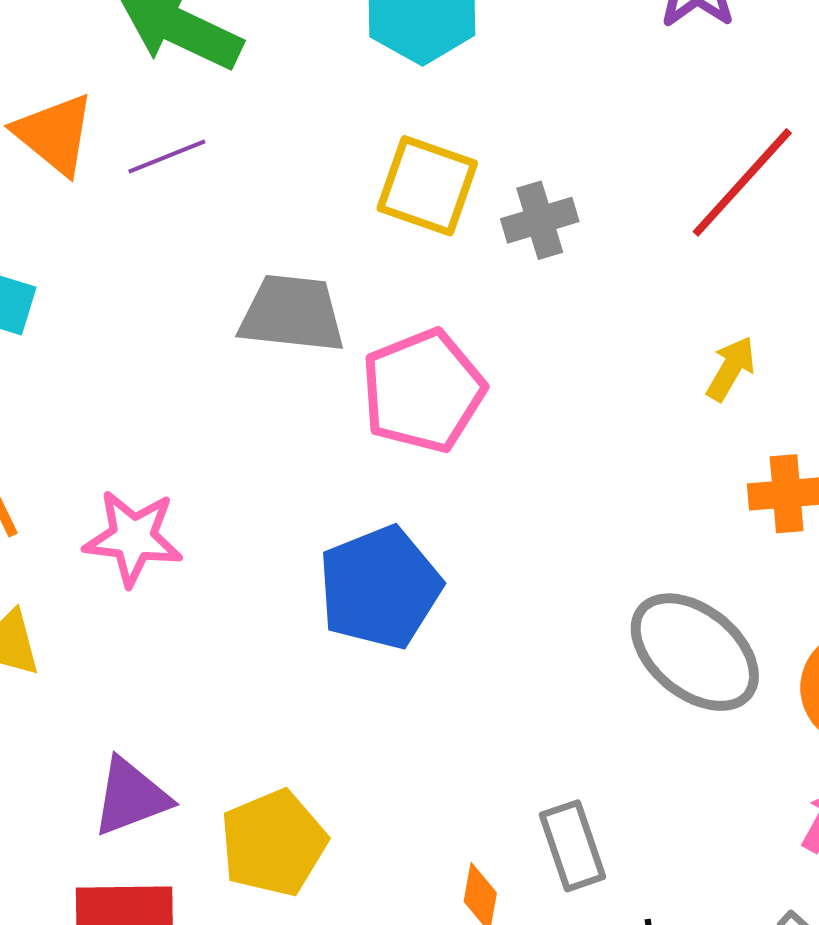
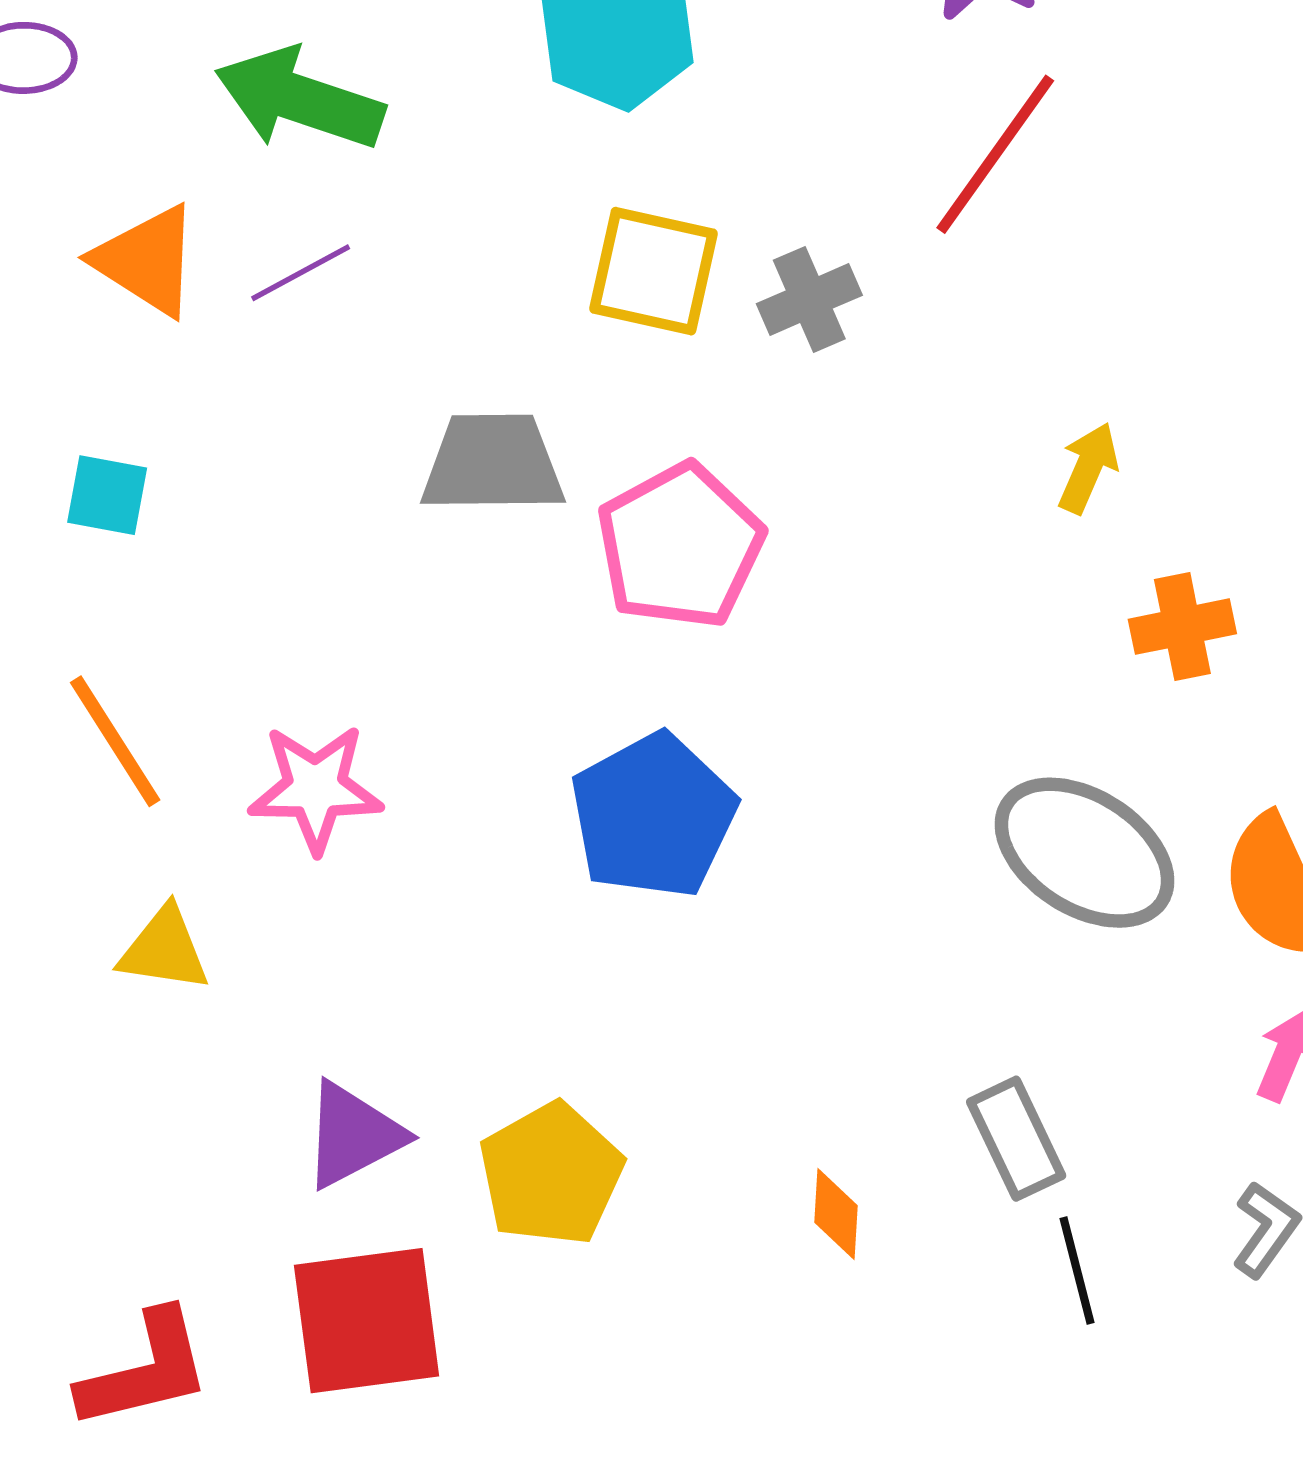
red line: (742, 182) -> (995, 154), moved
gray rectangle: (572, 846) -> (1016, 1139), moved

